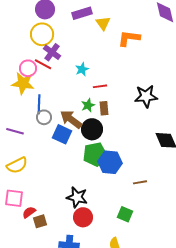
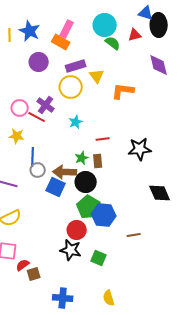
yellow circle: (42, 34) -> (71, 87), moved
pink circle: (28, 68) -> (20, 108), moved
yellow star: (23, 83) -> (17, 136), size x0.7
red line: (100, 86) -> (103, 139), moved
brown arrow: (71, 119) -> (65, 172), turned -35
green pentagon: (95, 154) -> (89, 207), turned -30
green square: (125, 214) -> (99, 258), moved
red circle: (83, 217) -> (77, 230), moved

